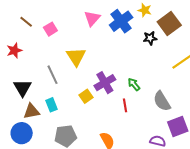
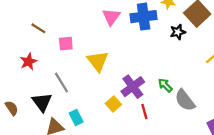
blue cross: (121, 21) -> (144, 17), turned 35
pink square: (50, 29) -> (66, 44), moved, turned 32
gray line: (52, 75) -> (61, 83), moved
gray semicircle: (162, 101) -> (185, 100), moved
red line: (125, 105) -> (144, 111), moved

